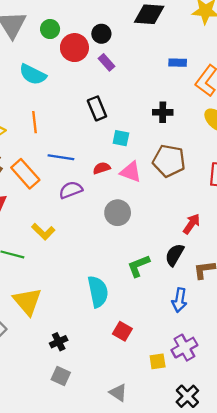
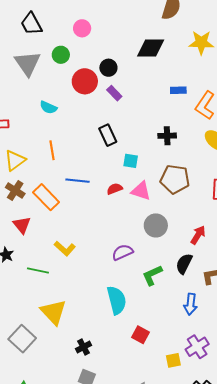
green circle: (50, 29) -> (61, 55), moved
cyan semicircle: (33, 74) -> (48, 107), size x0.7
purple semicircle: (71, 190) -> (122, 252), moved
gray circle: (118, 213) -> (156, 225), moved

